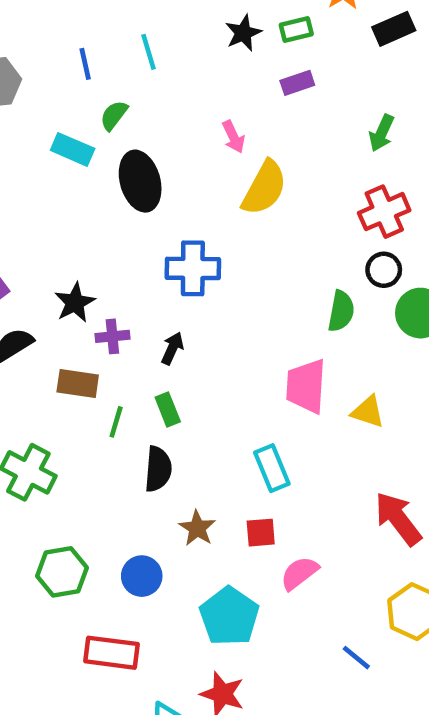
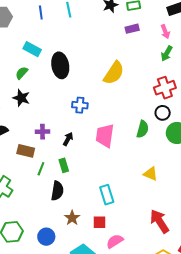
green semicircle: (114, 115) -> (22, 73), moved
pink arrow: (233, 137) -> (165, 32), moved
blue cross: (193, 268) -> (80, 105), size x0.7
black star: (75, 303) -> (21, 98), moved, turned -30
pink trapezoid: (306, 386) -> (105, 136), moved

